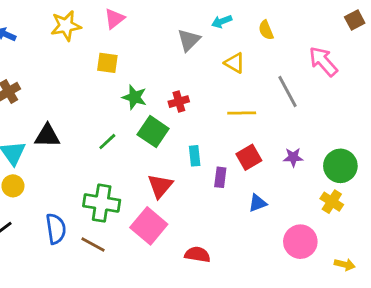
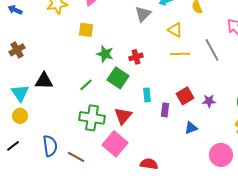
yellow line: (242, 113) -> (180, 54), moved
purple star: (293, 157) -> (209, 101), moved
green cross: (102, 203) -> (92, 118), moved

